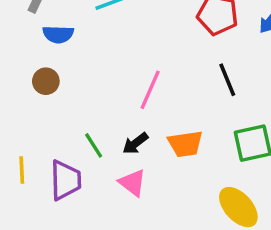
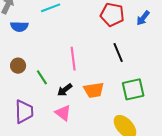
brown circle: (46, 81) -> (18, 66), moved
pink line: (150, 90) -> (73, 59), turned -30
green line: (94, 145) -> (42, 77), moved

